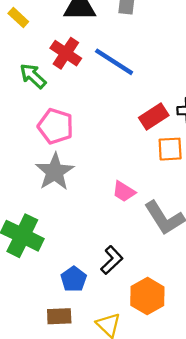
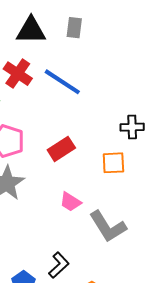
red rectangle: (154, 117) -> (61, 149), moved

